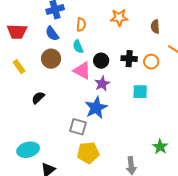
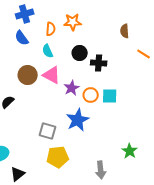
orange star: (119, 18) -> (73, 22), moved
brown circle: (51, 59) -> (28, 75), moved
black circle: (101, 61) -> (80, 53), moved
orange circle: (151, 62) -> (91, 95), moved
blue star: (96, 108) -> (78, 120), moved

